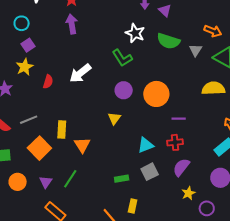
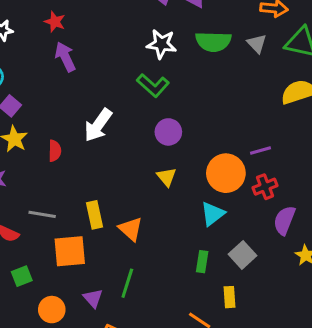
orange circle: (156, 94) -> (226, 173), moved
gray line: (29, 120) -> (42, 214), turned 48
cyan triangle: (146, 145) -> (213, 214), moved
orange square: (39, 148) -> (70, 251), turned -35
gray square: (150, 172) -> (243, 255), moved
green rectangle: (122, 179) -> (202, 262), turned -56

